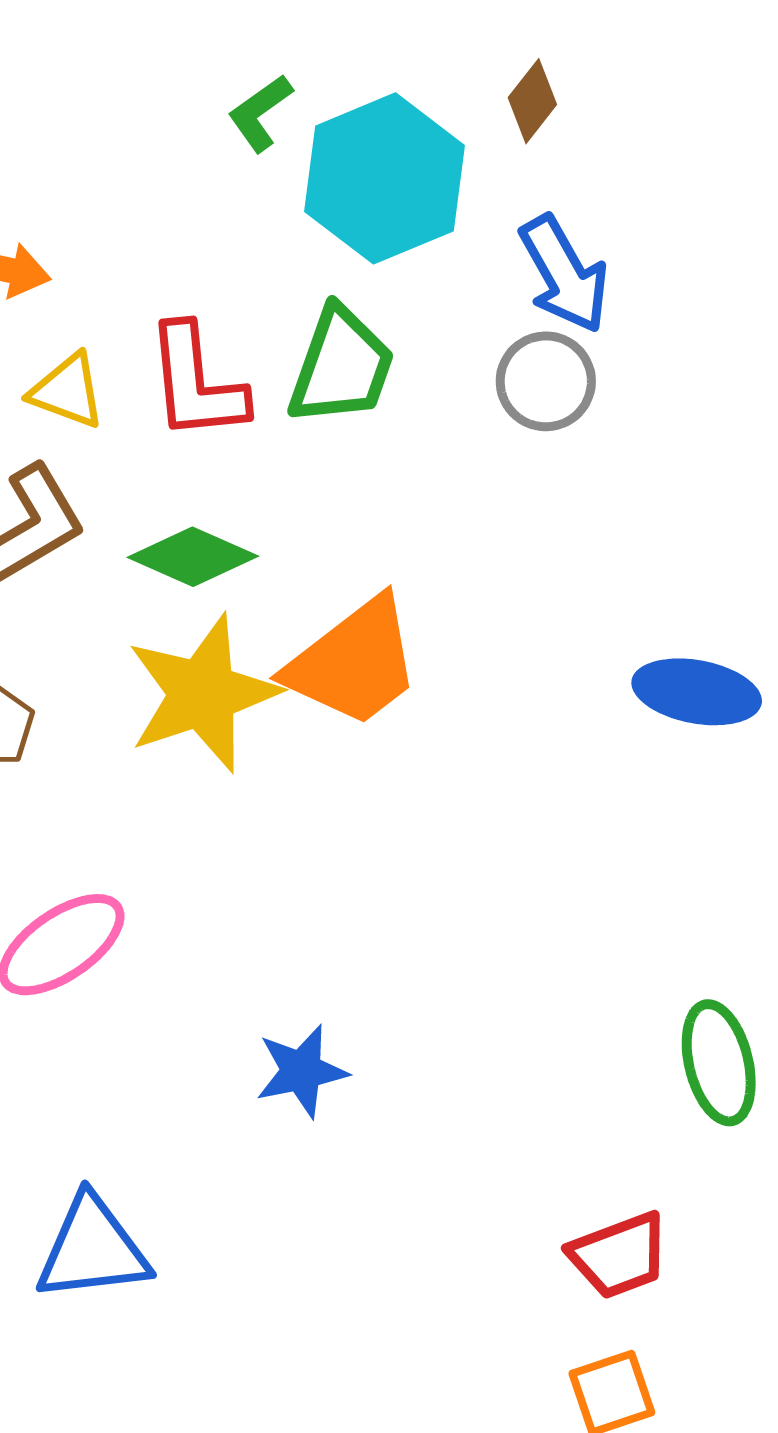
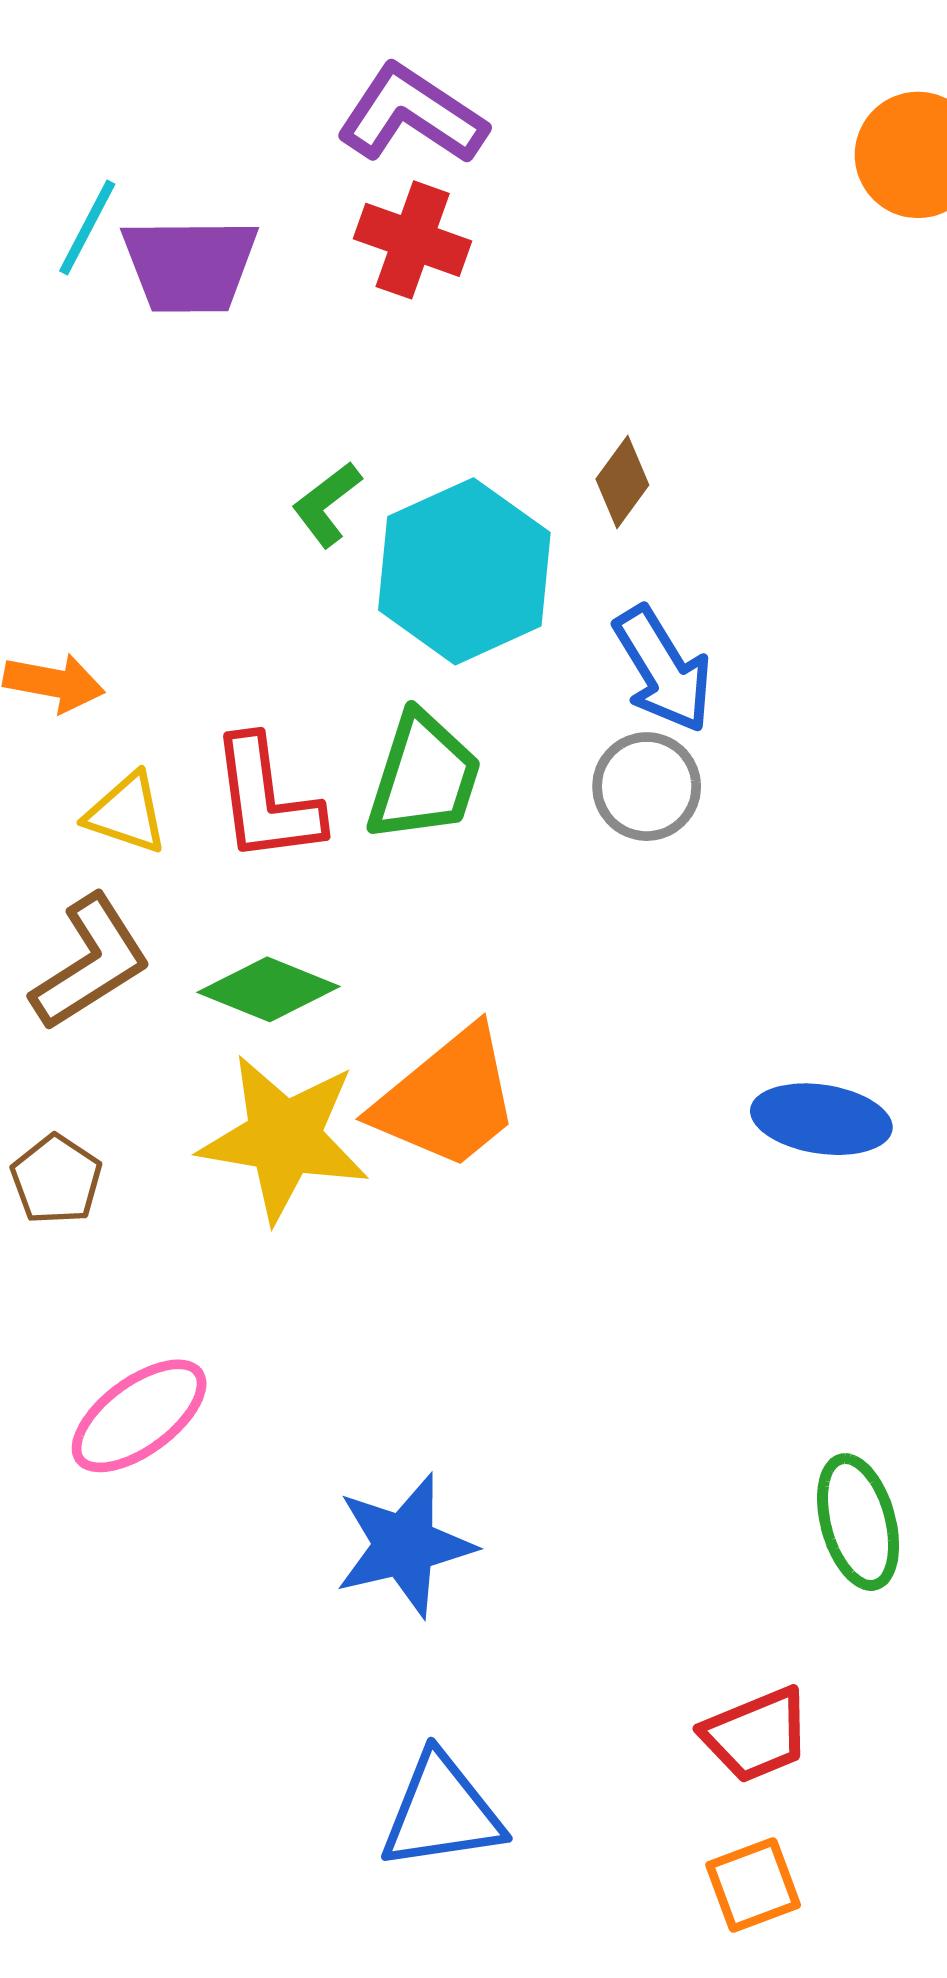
yellow star: (203, 694) -> (284, 1138), turned 30
blue star: (301, 1071) -> (404, 1545), size x1.4
blue triangle: (93, 1249) -> (442, 1812), moved

